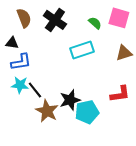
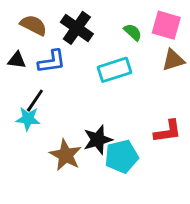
brown semicircle: (24, 18) -> (34, 25), turned -42
brown triangle: (124, 53) -> (173, 60), moved
blue L-shape: (21, 62) -> (52, 61), moved
black line: (35, 90) -> (35, 101), moved, turned 72

